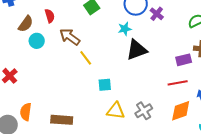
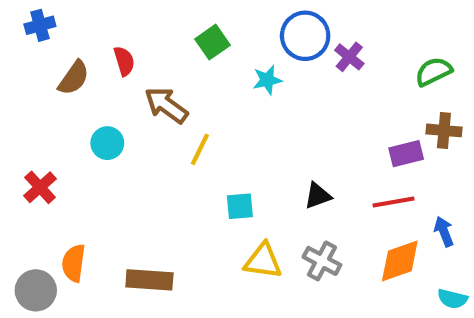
cyan star: (125, 29) -> (267, 80), moved
cyan circle: (37, 41) -> (107, 143), moved
black triangle: (137, 50) -> (318, 196), moved, size x0.6
yellow line: (86, 58) -> (200, 149), turned 63
gray cross: (144, 111) -> (322, 261), turned -30

